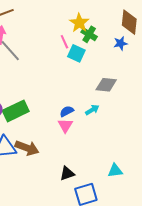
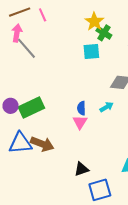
pink line: (64, 42) -> (43, 15), moved
cyan square: (76, 53) -> (91, 51), turned -30
blue semicircle: (67, 111) -> (81, 108), turned -64

